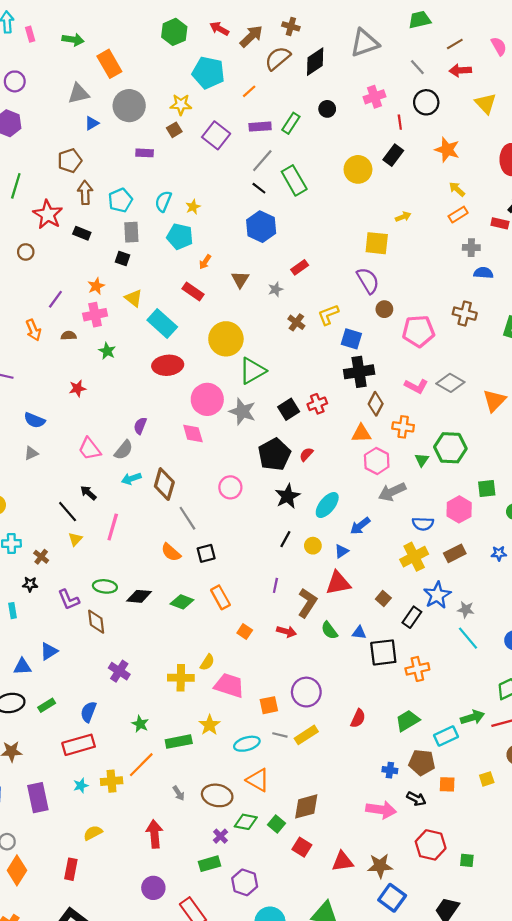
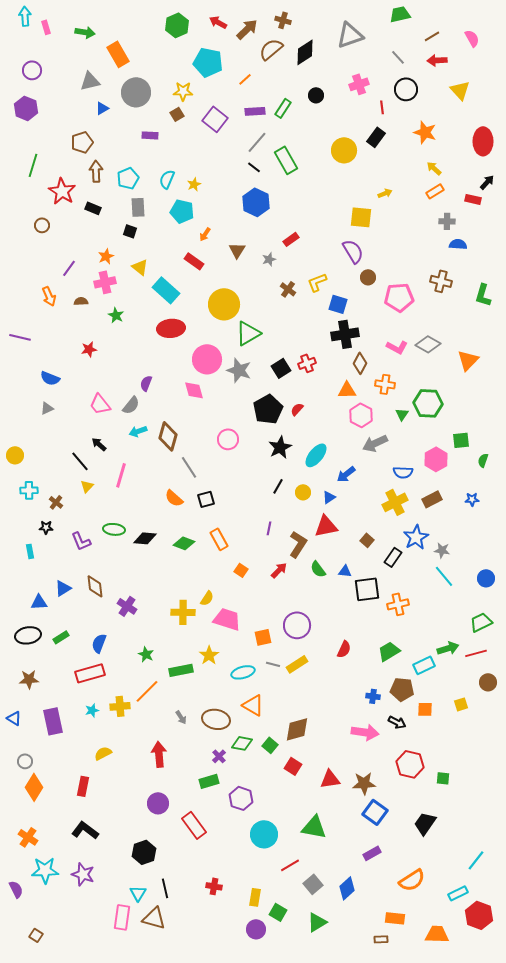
brown diamond: (96, 622) -> (95, 586), moved
red arrow: (286, 632) -> (279, 570), turned -60

